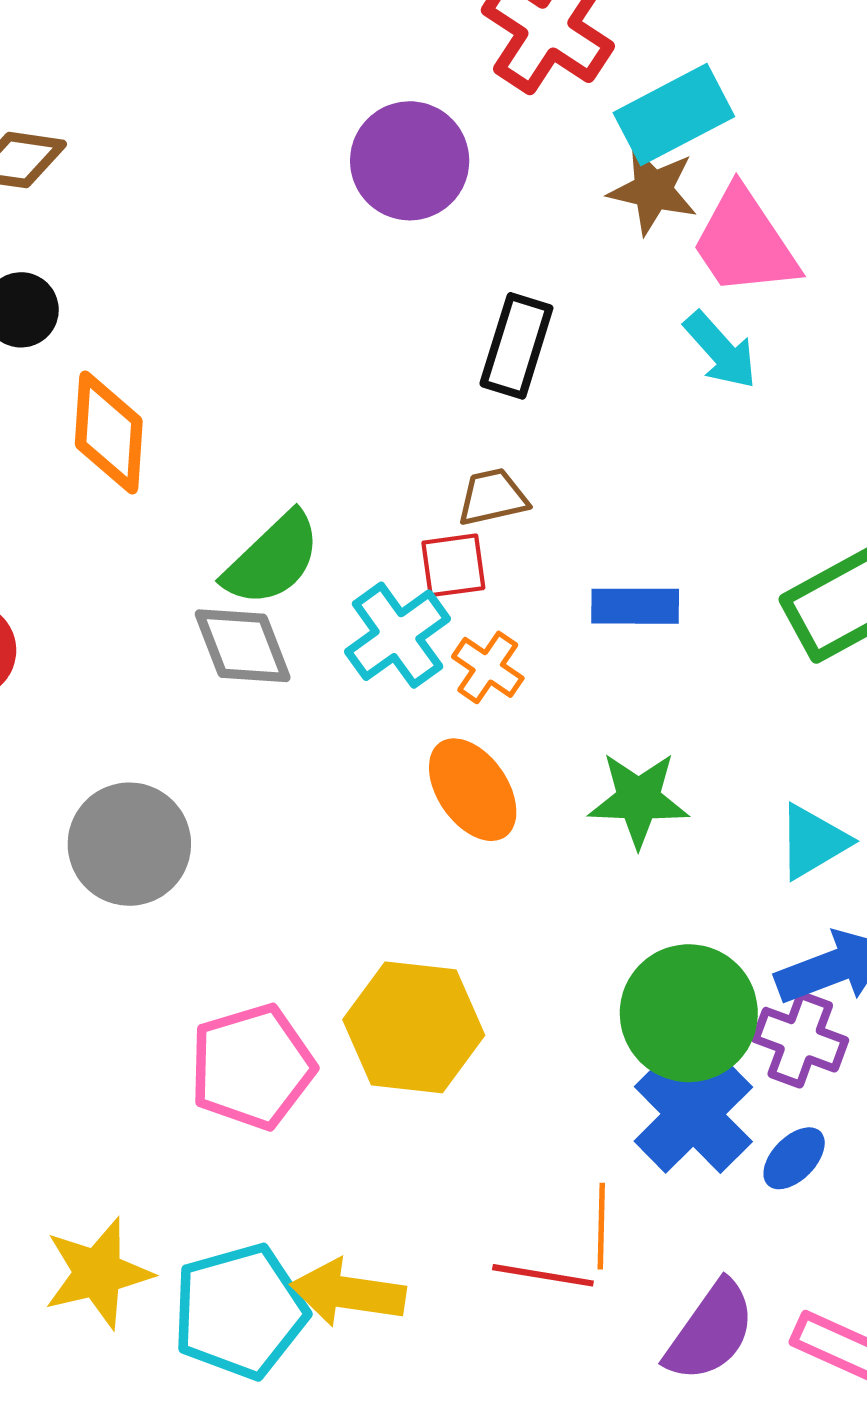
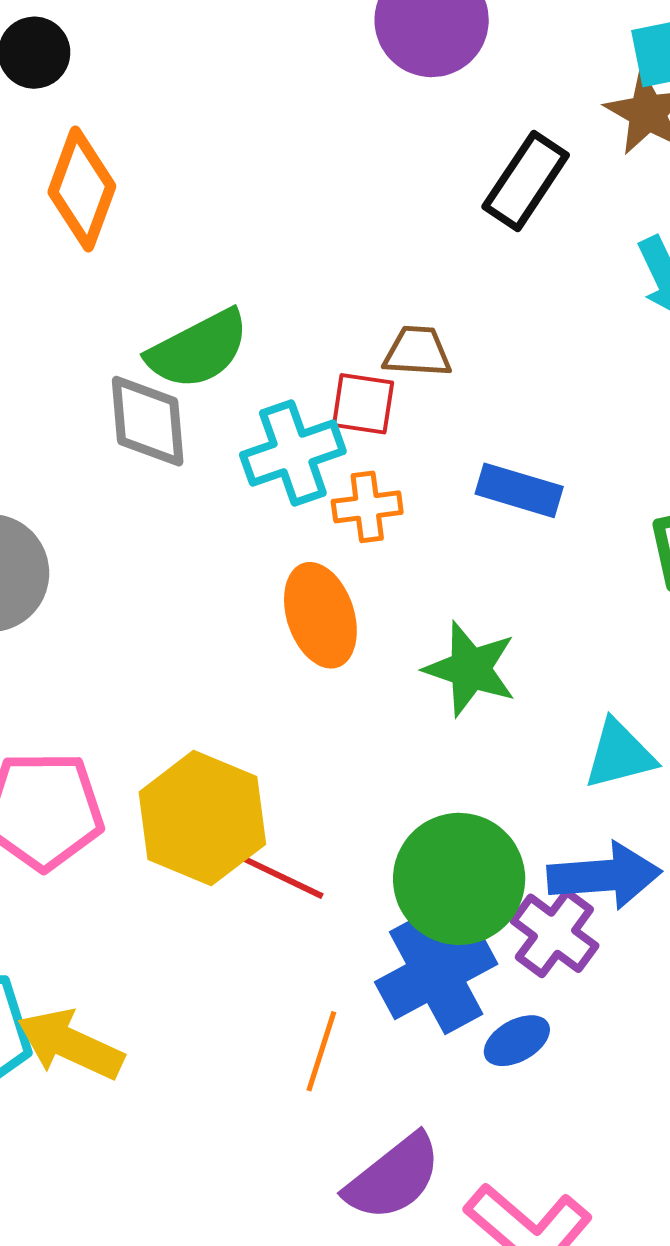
black rectangle: (516, 346) -> (526, 181), moved
orange cross: (488, 667) -> (367, 507), turned 32
red line: (543, 1275) -> (278, 875), moved

